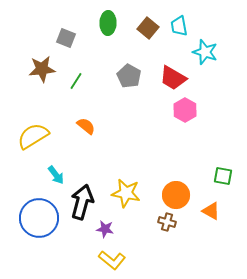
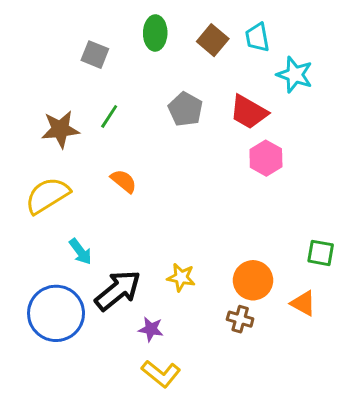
brown star: (42, 69) -> (60, 129), moved
yellow star: (126, 193) -> (181, 277), size x0.7
black arrow: (82, 202) -> (118, 290), turned 36

